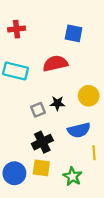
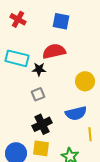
red cross: (17, 29) -> (18, 19), turned 35
blue square: (74, 33) -> (61, 21), moved
black star: (57, 103) -> (39, 69), moved

